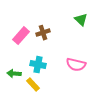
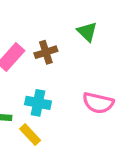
green triangle: (81, 20) -> (87, 32), moved

